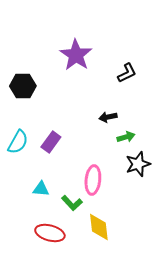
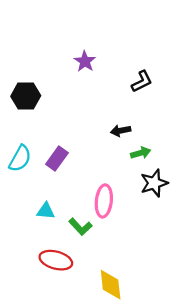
purple star: (76, 55) -> (85, 61), size x0.6
yellow diamond: (99, 227) -> (111, 285), moved

